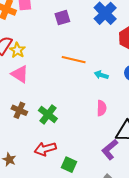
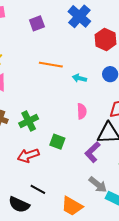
green cross: (48, 114) -> (29, 121), turned 30
green square: (69, 165) -> (57, 142), moved

